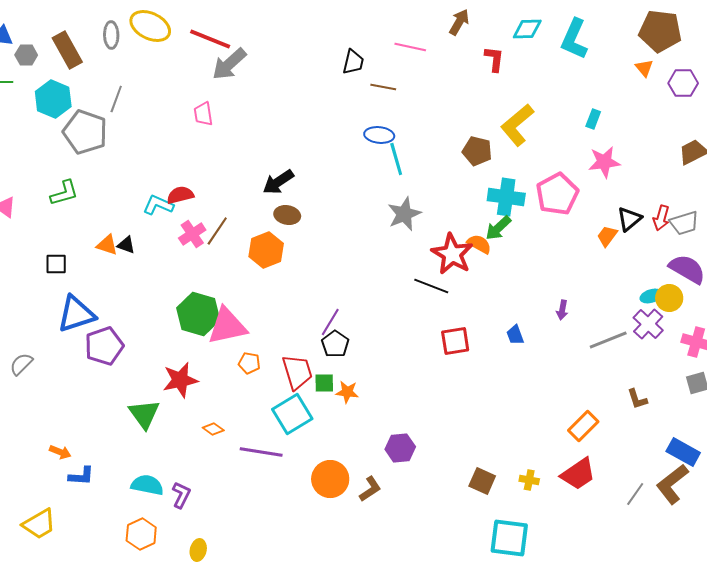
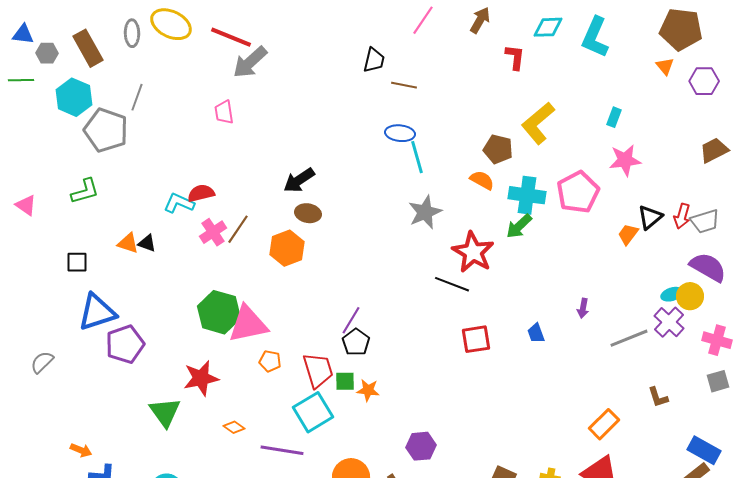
pink line: (410, 47) -> (423, 20), moved, turned -68
orange semicircle: (479, 244) -> (482, 180), moved

